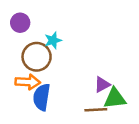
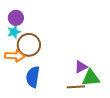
cyan star: (53, 40) -> (14, 32), moved
orange arrow: (28, 82) -> (15, 56), moved

